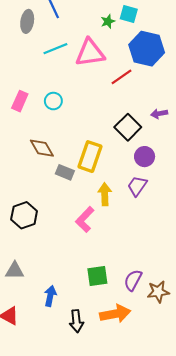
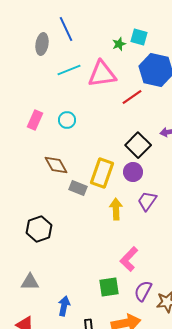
purple circle: (145, 157) -> (133, 172), moved
pink L-shape: (85, 219) -> (129, 259), moved

